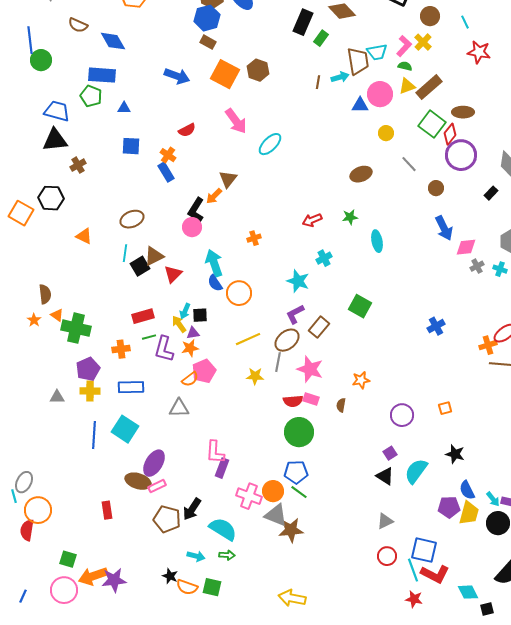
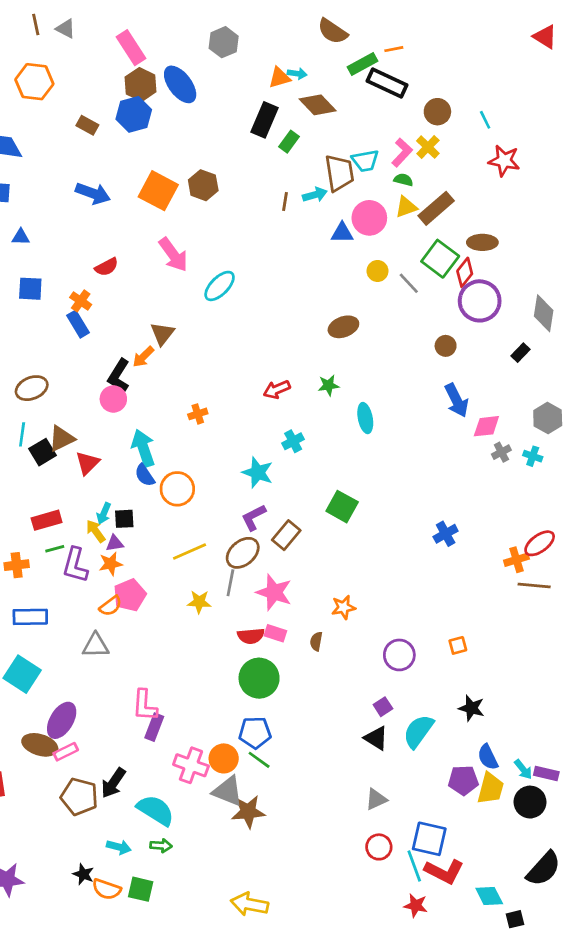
brown rectangle: (208, 42) -> (87, 125), moved
gray line: (409, 164) -> (409, 283), moved

